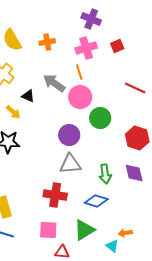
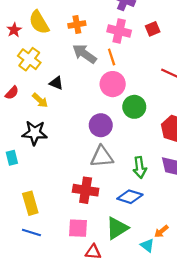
pink cross: (86, 48) -> (119, 31), turned 30
gray arrow: (54, 83) -> (84, 54), moved
orange arrow: (125, 233) -> (161, 231), turned -32

